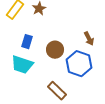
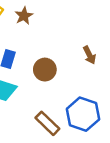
blue hexagon: (79, 64) -> (83, 114), moved

